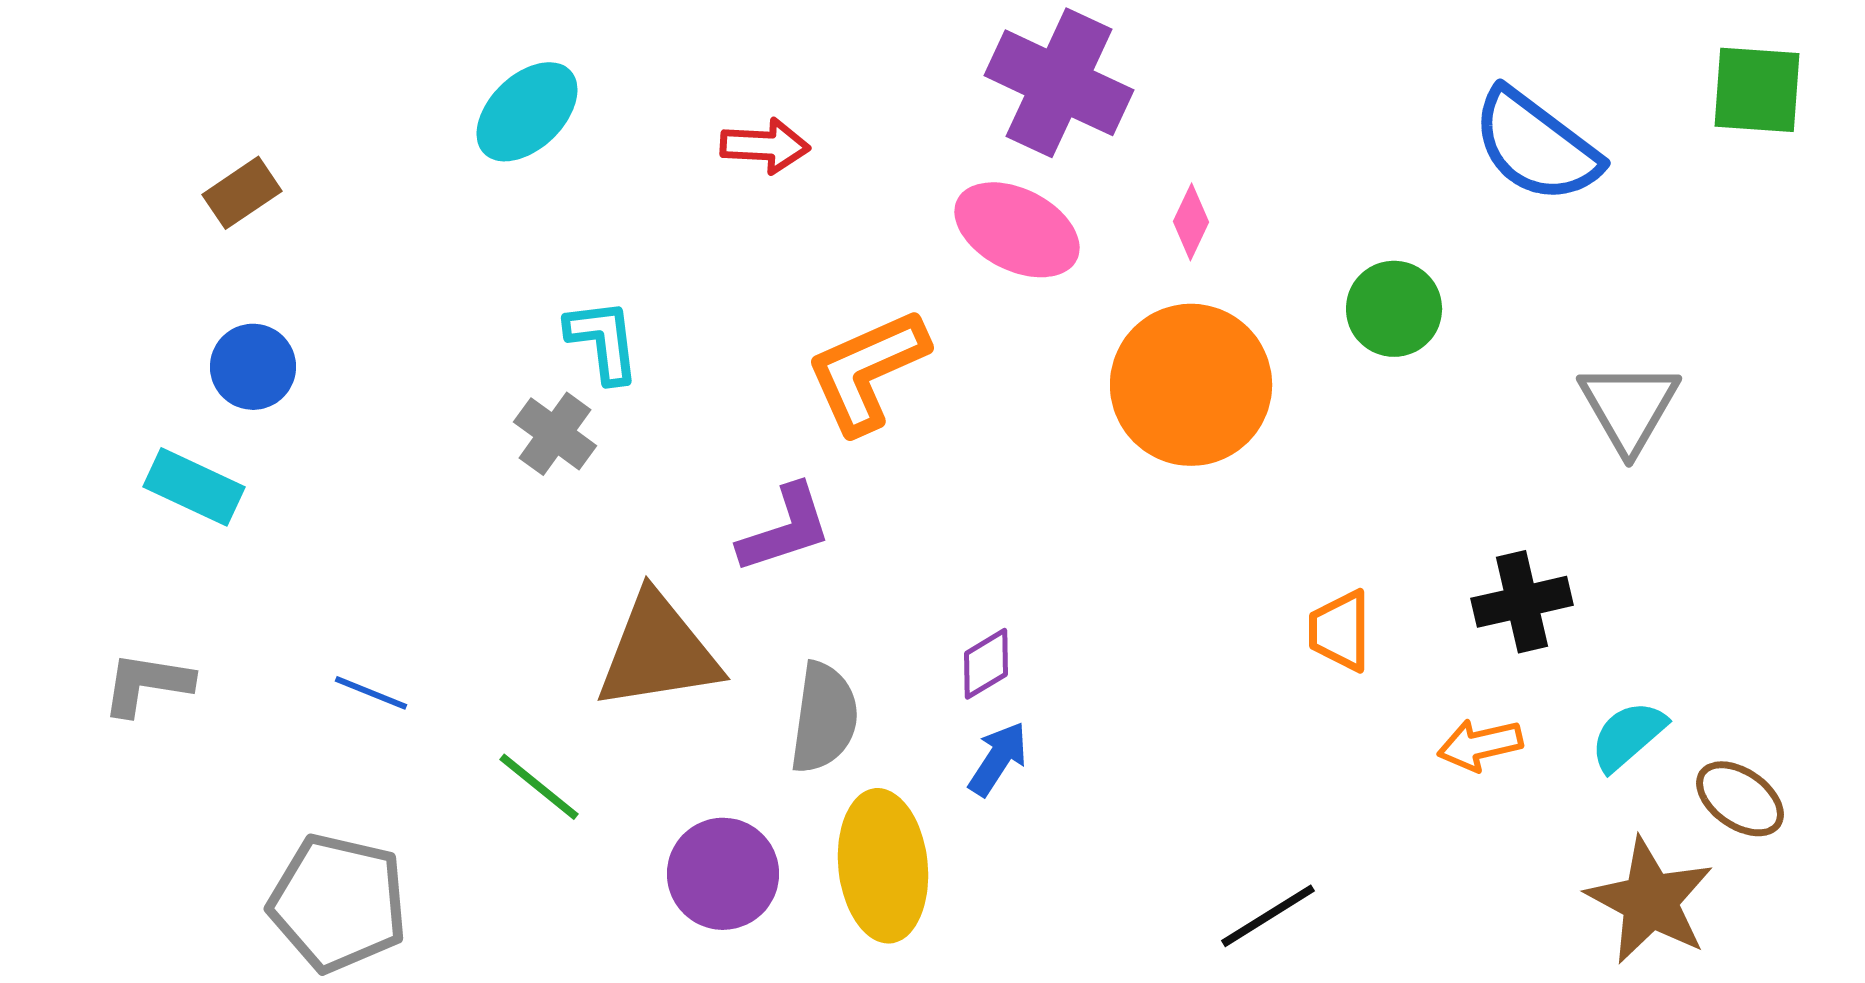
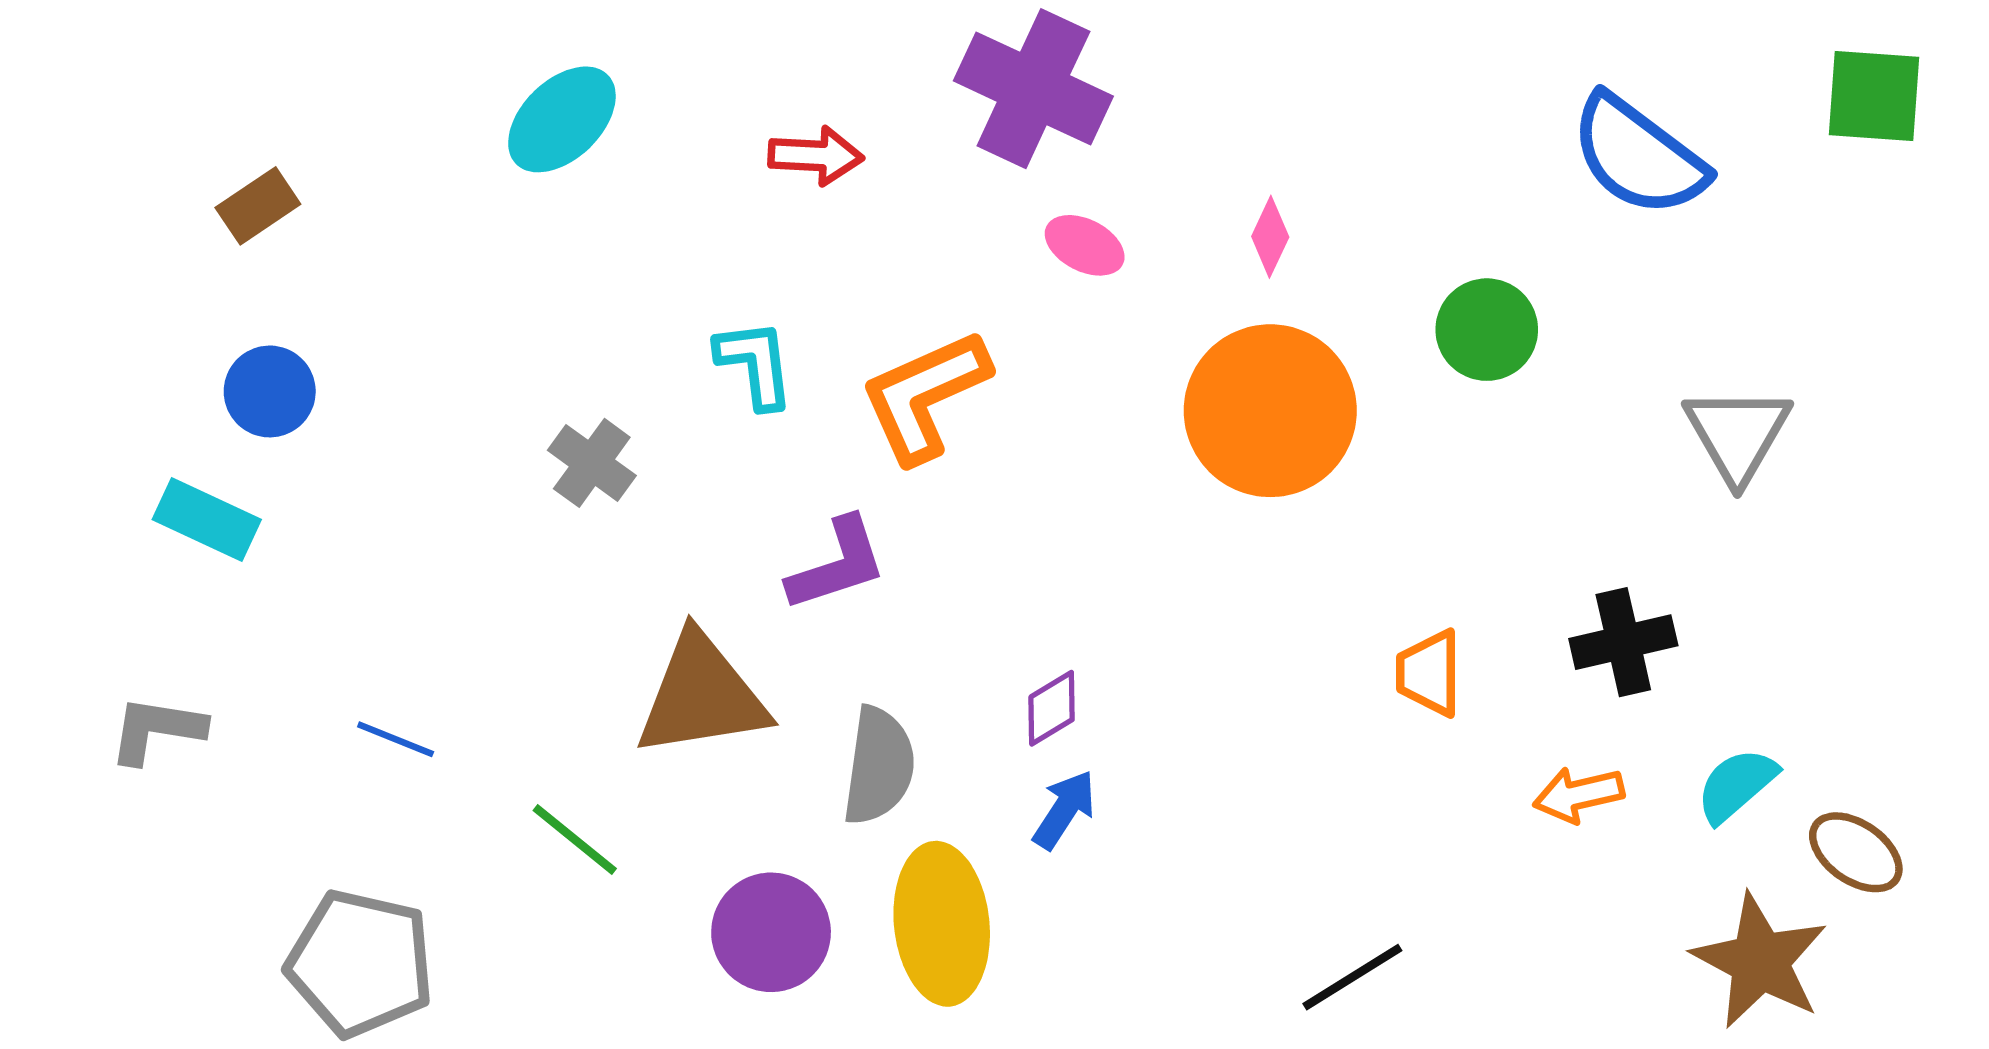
purple cross: (1059, 83) -> (1033, 89), moved
pink ellipse: (1017, 230) -> (1085, 245), size x0.6
cyan L-shape: (603, 341) -> (755, 364), moved

